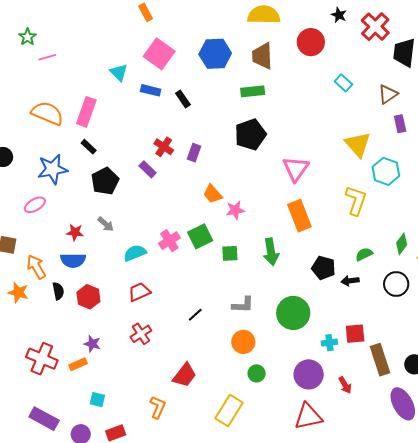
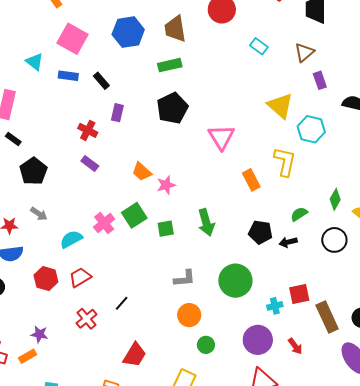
purple rectangle: (194, 153) -> (117, 113), moved
purple rectangle: (148, 169) -> (90, 163), moved
orange rectangle: (299, 216) -> (251, 180), moved, size x0.7
red hexagon: (88, 297) -> (46, 279), moved
black line: (195, 315) -> (122, 303), moved

